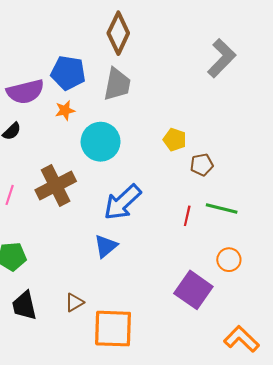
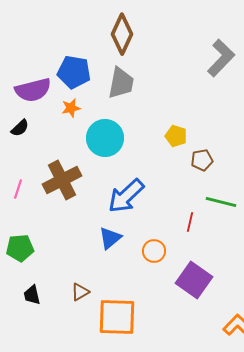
red line: (187, 216) -> (190, 222), moved
orange circle: (229, 260) -> (154, 251), moved
black trapezoid: (24, 306) -> (32, 295), size x0.7

